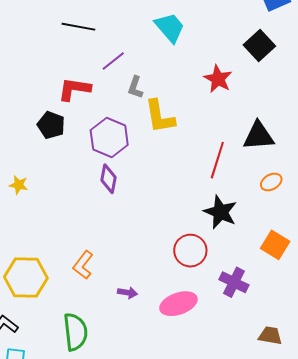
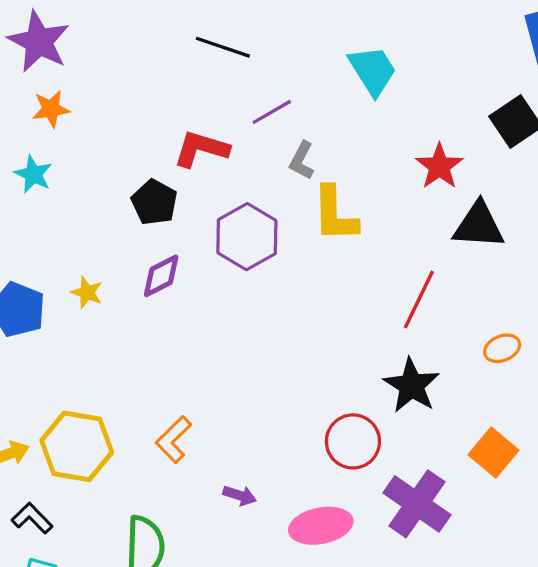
black triangle: (259, 136) -> (479, 225), moved
purple diamond: (108, 179) -> (161, 276), moved, turned 44
purple cross: (234, 282) -> (417, 504), size x1.4

